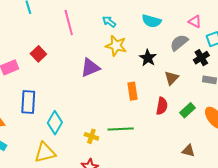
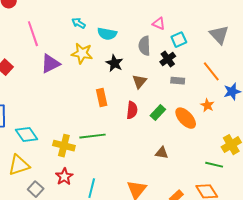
cyan semicircle: (152, 21) -> (107, 34), moved
cyan arrow: (109, 22) -> (79, 23), moved
gray semicircle: (179, 43) -> (144, 46), turned -48
purple triangle: (90, 68) -> (50, 64), moved
cyan diamond: (55, 123) -> (27, 134), turned -60
yellow cross: (91, 136) -> (64, 146), size x1.5

